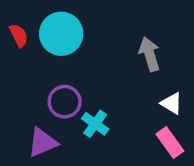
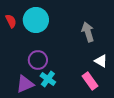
cyan cross: (95, 124) -> (48, 79), moved
pink rectangle: (170, 142) -> (90, 81), moved

